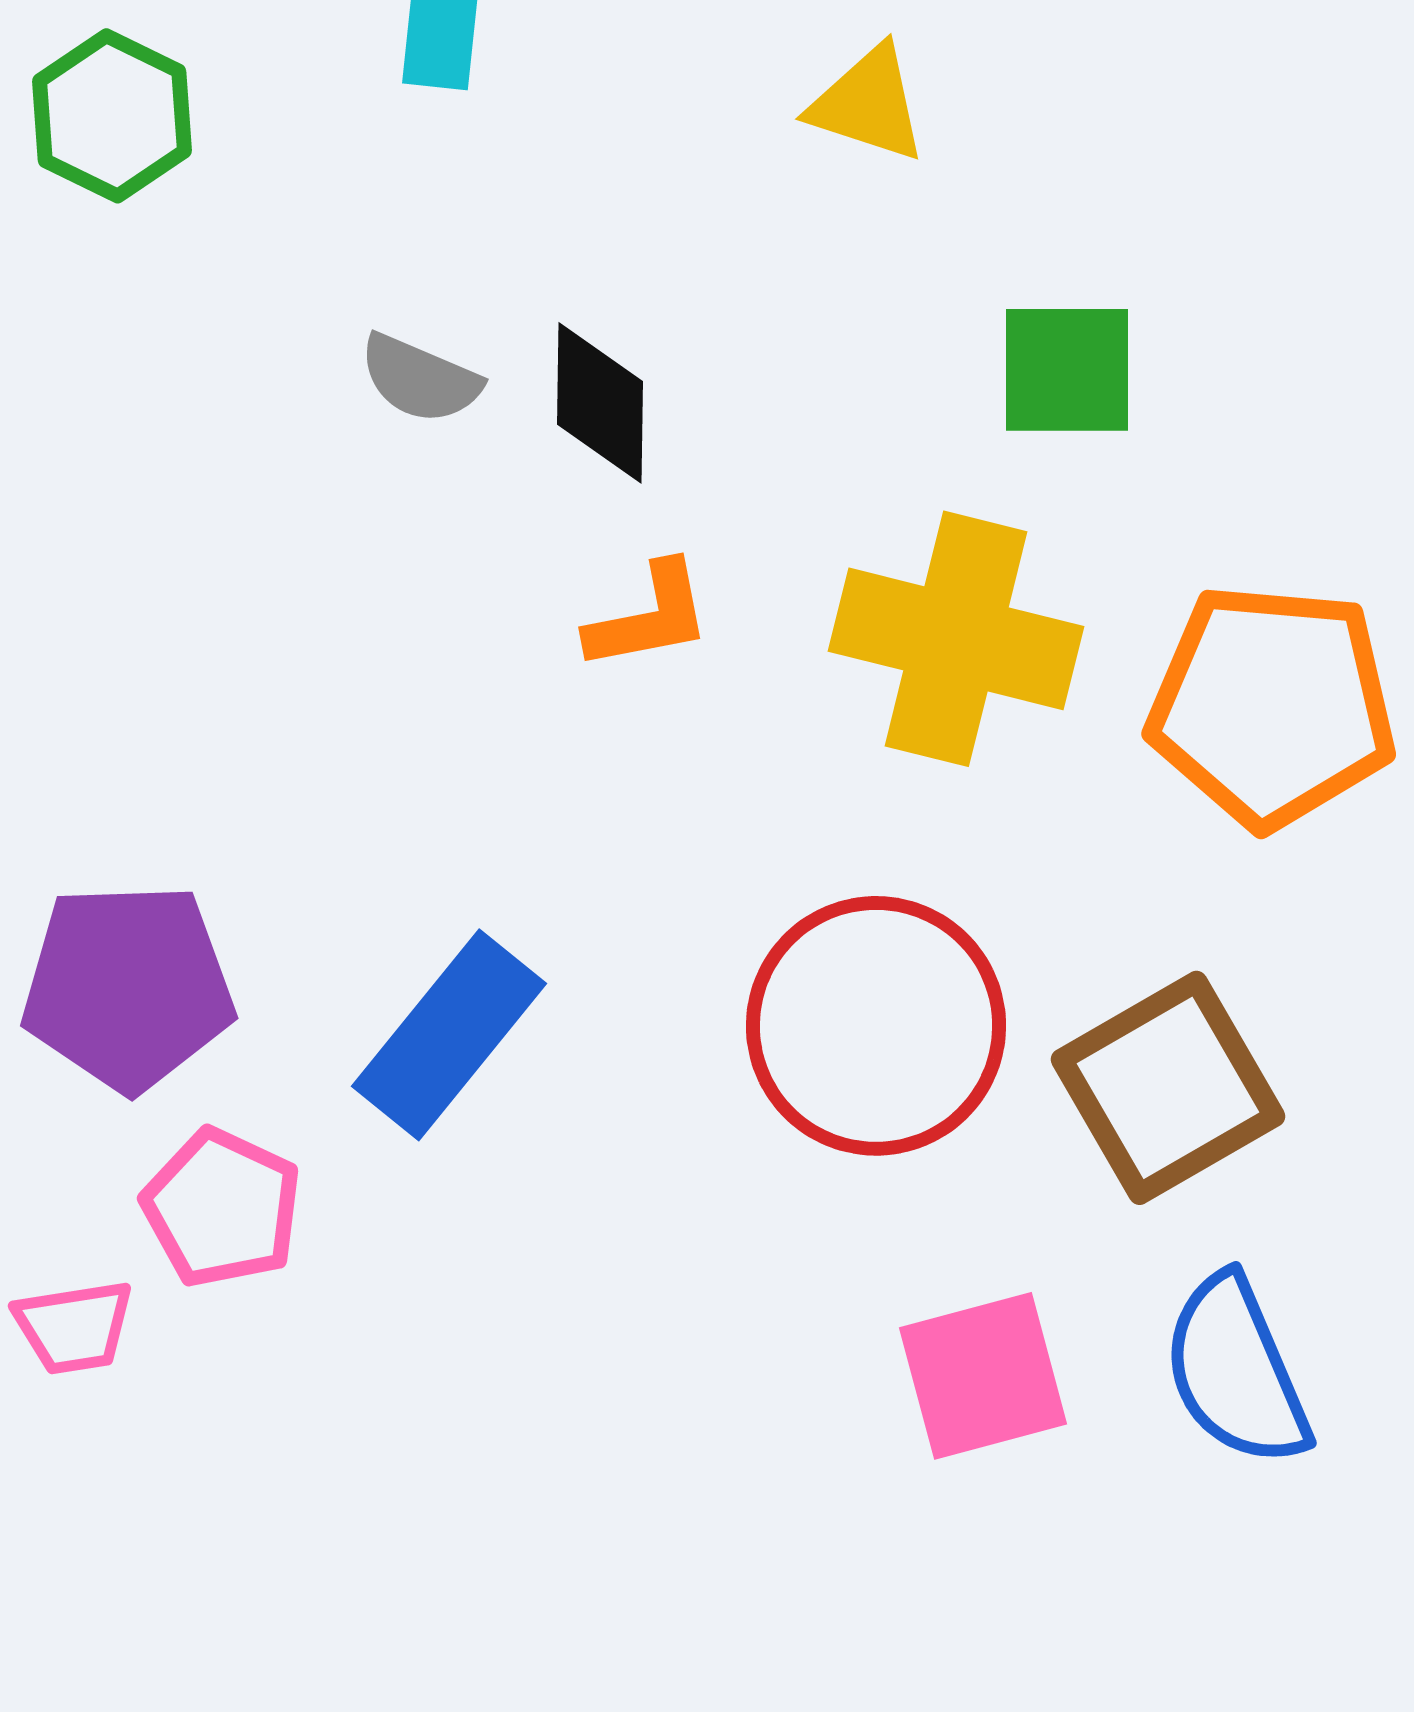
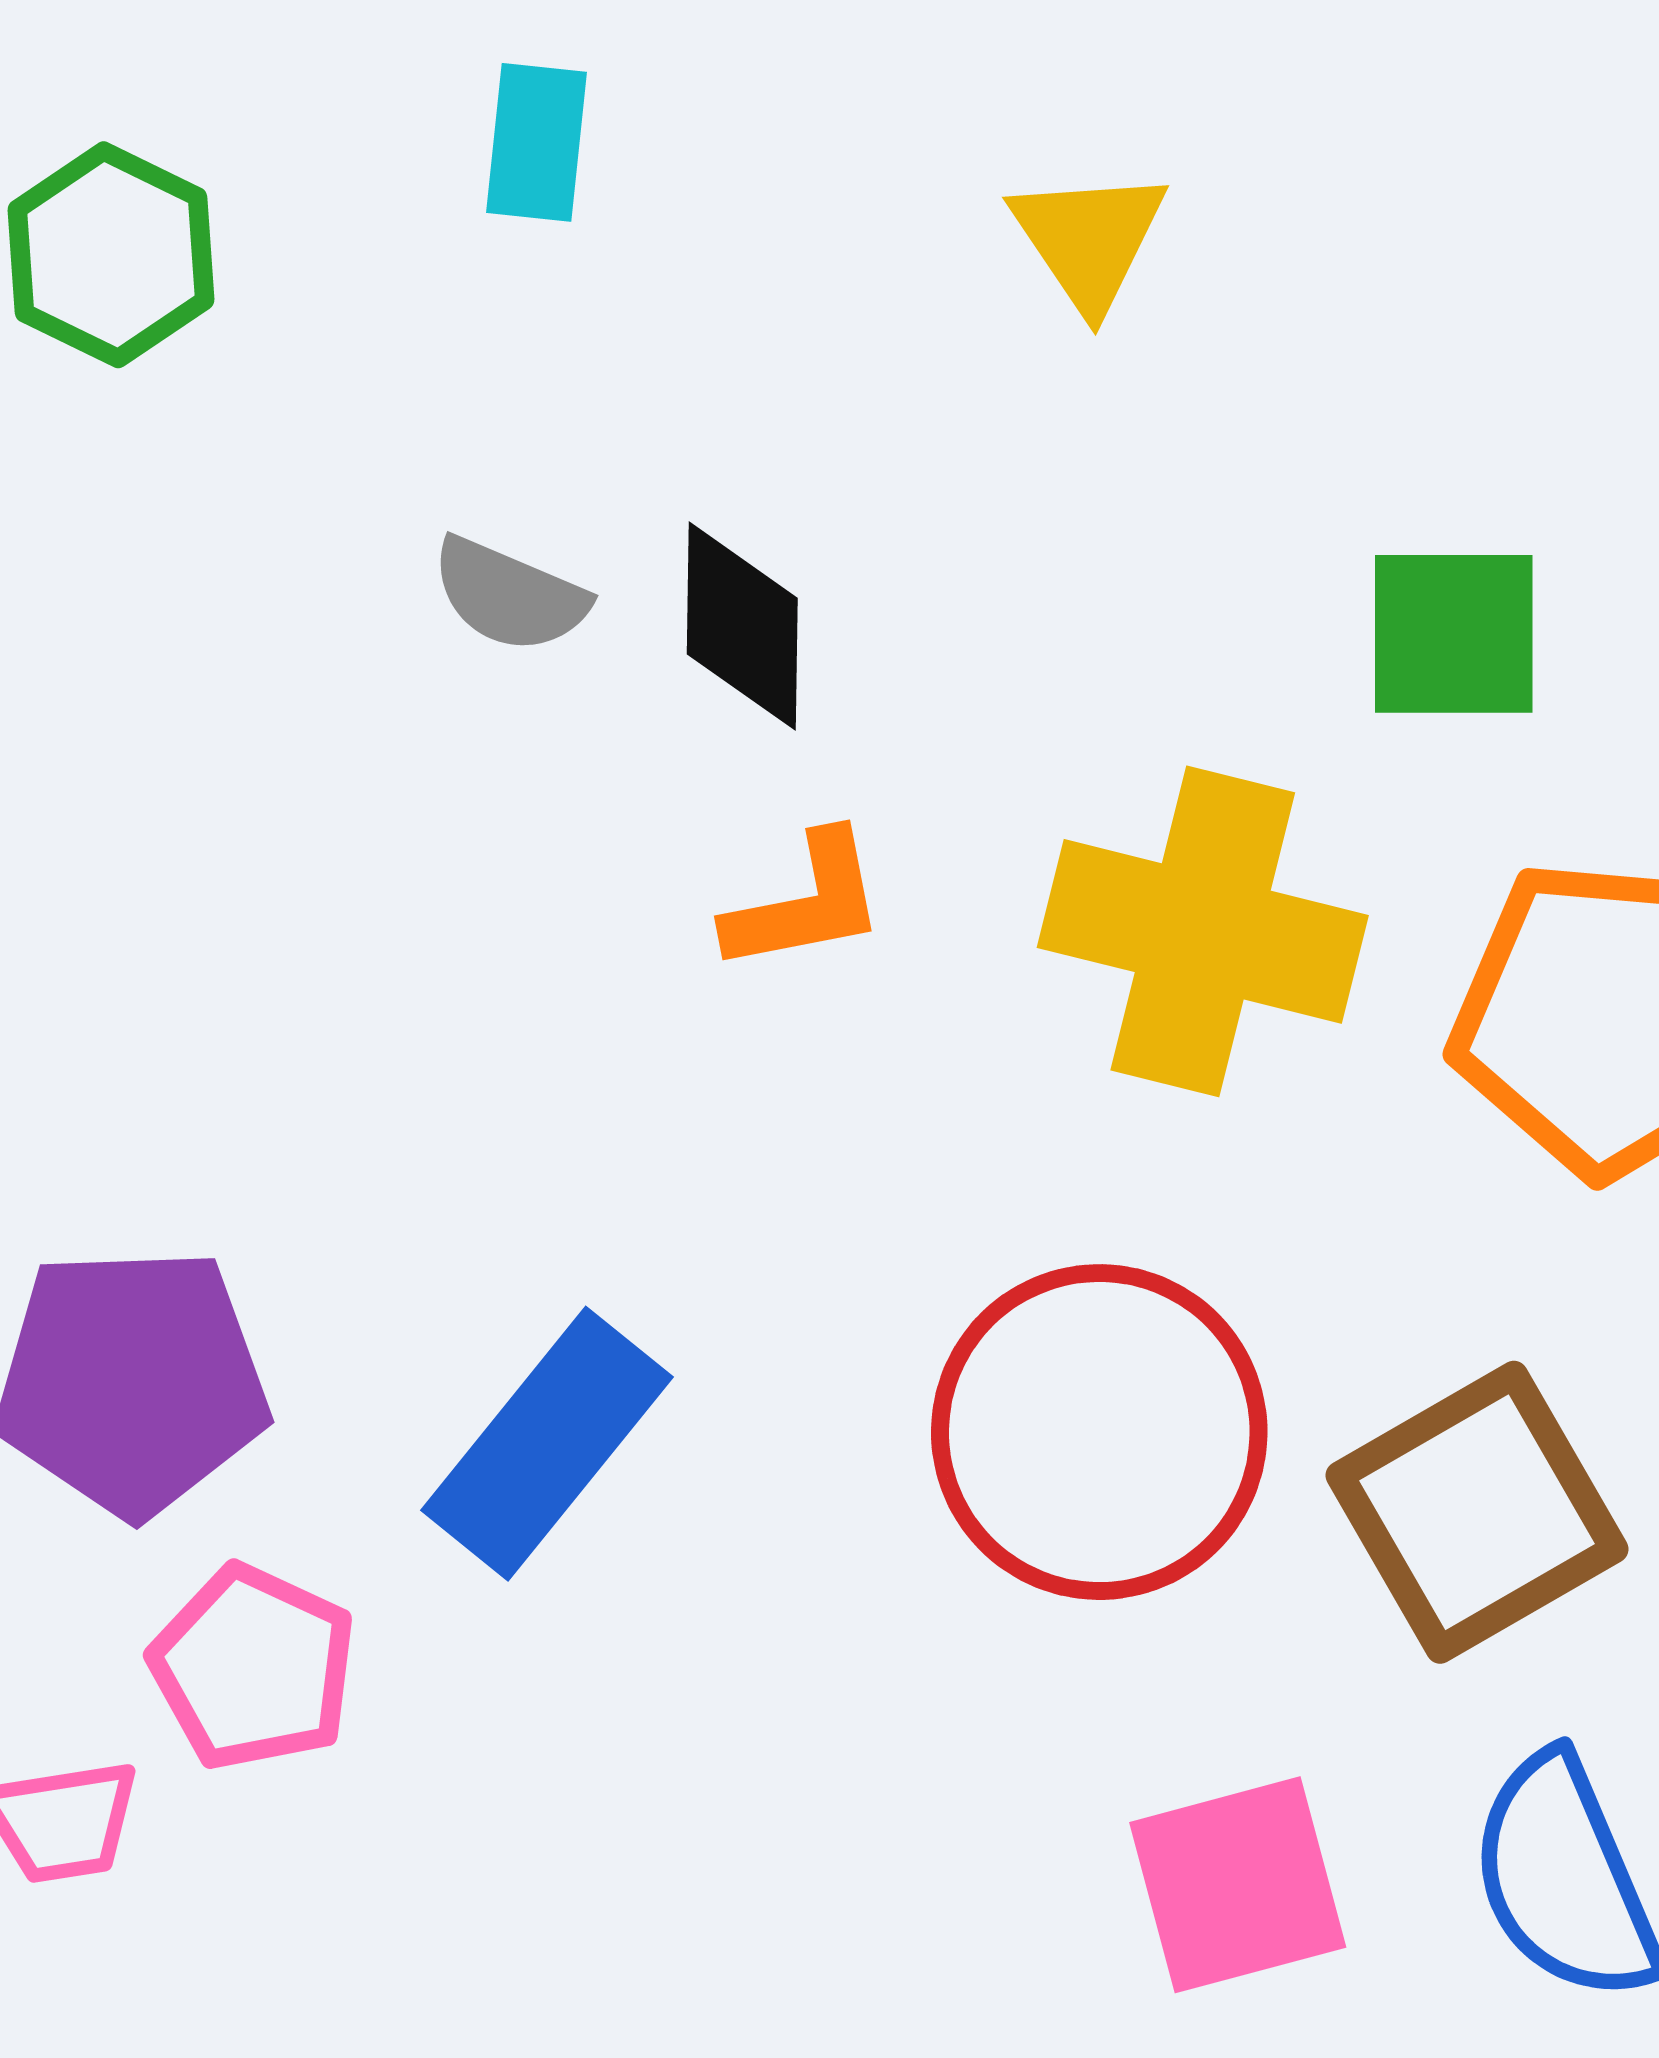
yellow triangle: (868, 104) -> (1089, 239), turned 38
green square: (1067, 370) -> (1454, 634), moved

